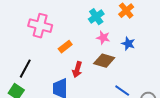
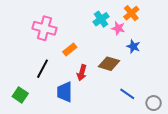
pink star: (103, 38) -> (118, 28), moved
black line: (25, 69) -> (42, 69), moved

